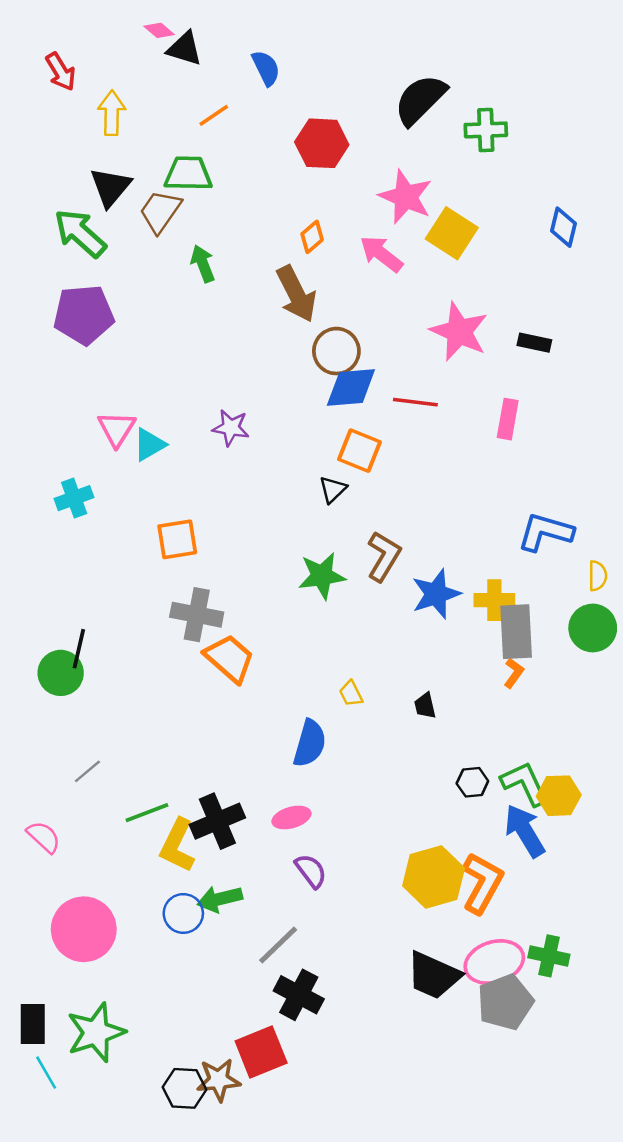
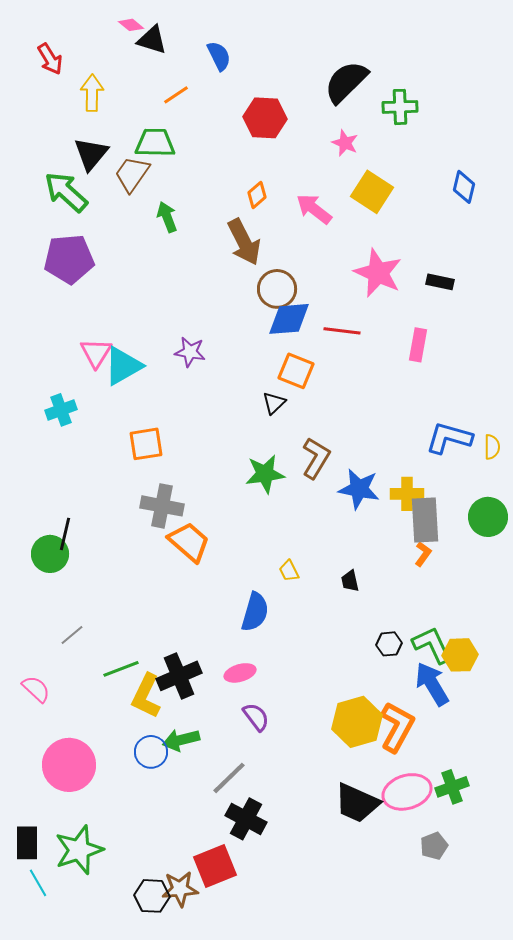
pink star: (406, 197) -> (345, 143), moved, size x0.6
cyan triangle: (149, 445) -> (123, 366), size x1.4
yellow semicircle: (598, 576) -> (492, 447), moved
blue star: (436, 594) -> (359, 489), turned 30
green cross: (549, 956) -> (452, 787), turned -32
gray pentagon: (505, 1002) -> (434, 846), moved, size x0.6

